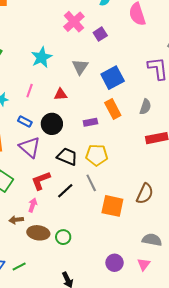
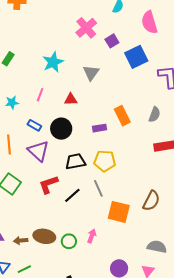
blue square: (113, 78) -> (136, 57), moved
black trapezoid: (67, 157) -> (75, 161), turned -35
pink arrow: (33, 205) -> (92, 236), moved
brown arrow: (16, 220) -> (21, 241), moved

